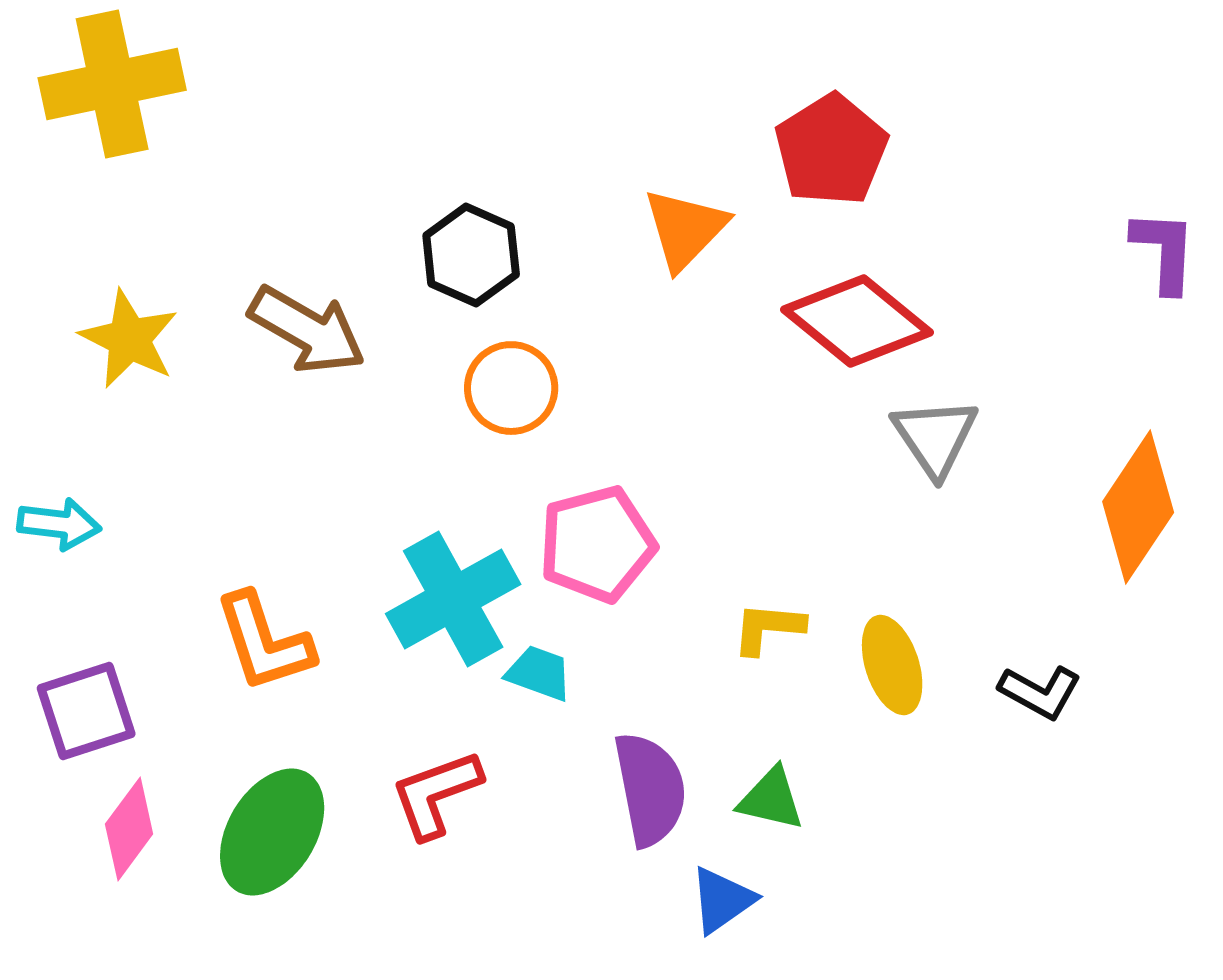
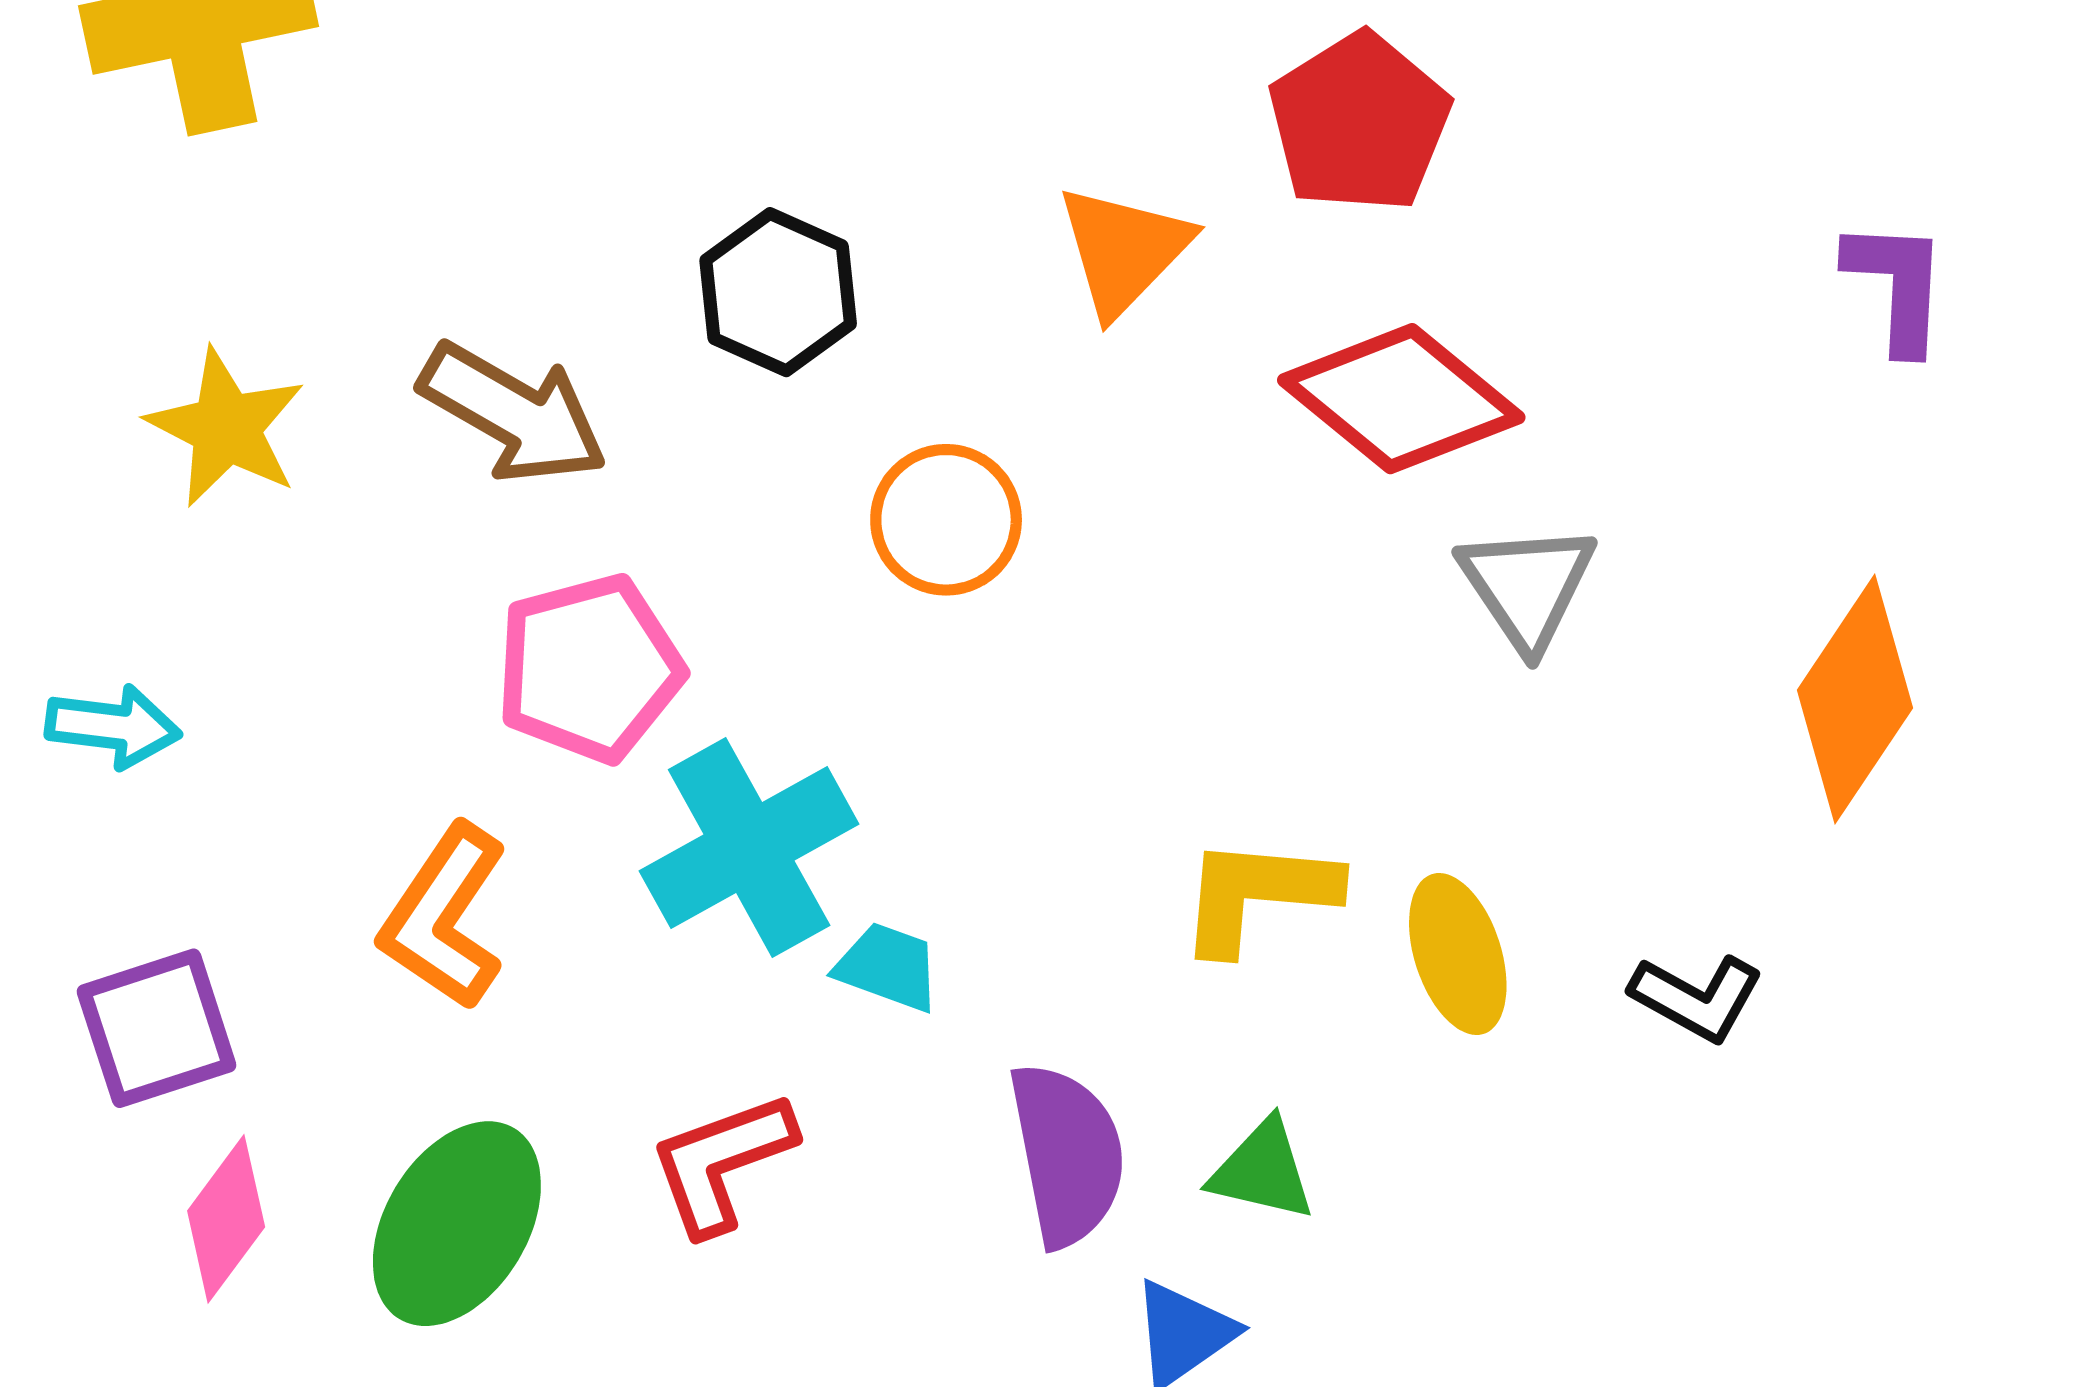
orange circle: (511, 388) -> (946, 520), moved
pink pentagon: (597, 544) -> (589, 668), moved
yellow L-shape: (768, 628) -> (1258, 894), size x1.4
orange L-shape: (264, 642) -> (444, 917), turned 52

